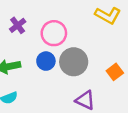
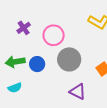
blue circle: (46, 61) -> (37, 64), moved

